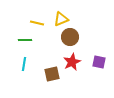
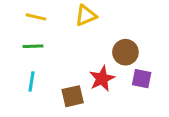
yellow line: (37, 23) -> (36, 17), moved
brown circle: (70, 37) -> (125, 52), moved

